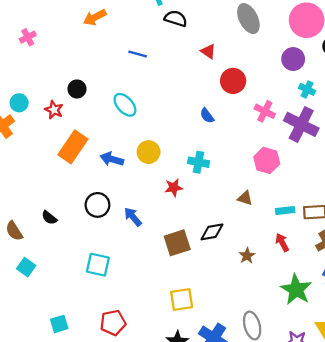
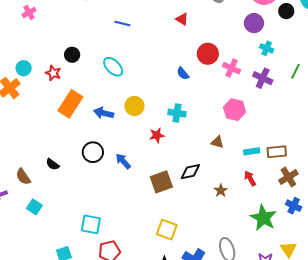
red circle: (233, 81) -> (208, 54), moved
purple cross: (301, 124) -> (263, 78), size x0.7
cyan square: (98, 265) -> (91, 224), moved
yellow square: (182, 299) -> (167, 230), turned 30

